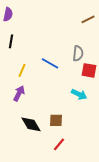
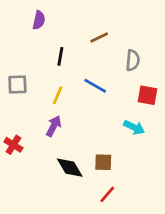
brown line: (88, 19) -> (99, 38), moved
black line: (11, 41) -> (60, 56), moved
gray semicircle: (78, 53) -> (133, 60), moved

